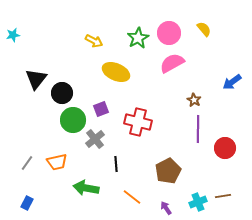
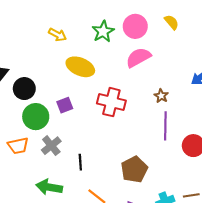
red cross: (138, 122) -> (111, 102), moved
gray cross: (95, 139) -> (51, 146), moved
orange trapezoid: (57, 162) -> (18, 146), moved

